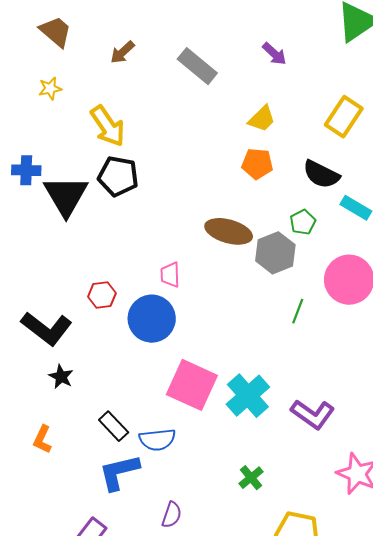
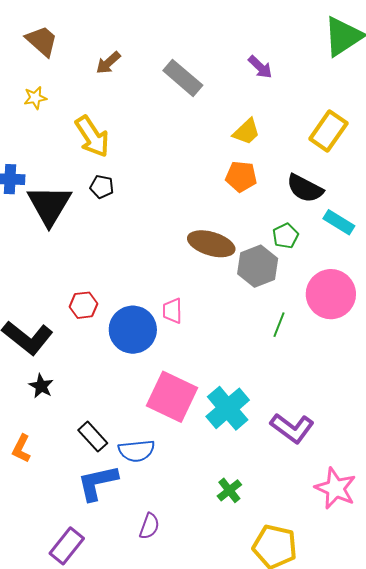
black pentagon: (118, 176) -> (102, 187), size x0.6
pink trapezoid: (170, 275) -> (172, 311), moved

